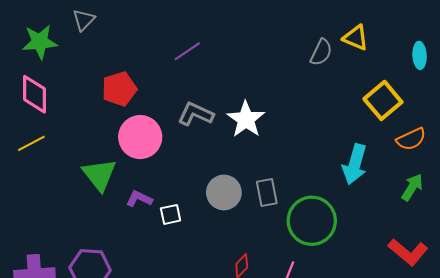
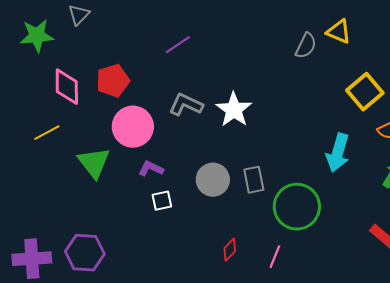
pink diamond: (35, 94) -> (67, 87), moved
yellow line: (31, 143) -> (47, 133), moved
purple L-shape: (139, 199) -> (151, 169), moved

